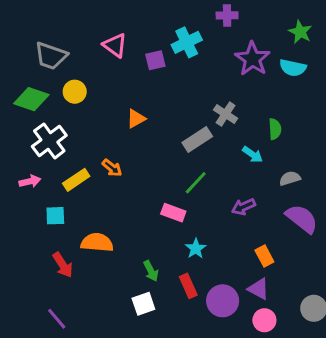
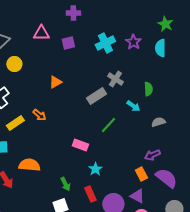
purple cross: (227, 15) -> (73, 13), moved
cyan cross: (187, 42) -> (105, 43), moved
pink triangle: (115, 45) -> (41, 33), turned -36
purple star: (252, 59) -> (133, 42), size x0.7
cyan semicircle: (293, 68) -> (160, 48), turned 78
green line: (196, 183) -> (108, 125), moved
purple arrow: (244, 207) -> (152, 155), moved
purple semicircle: (302, 219) -> (166, 178), moved

